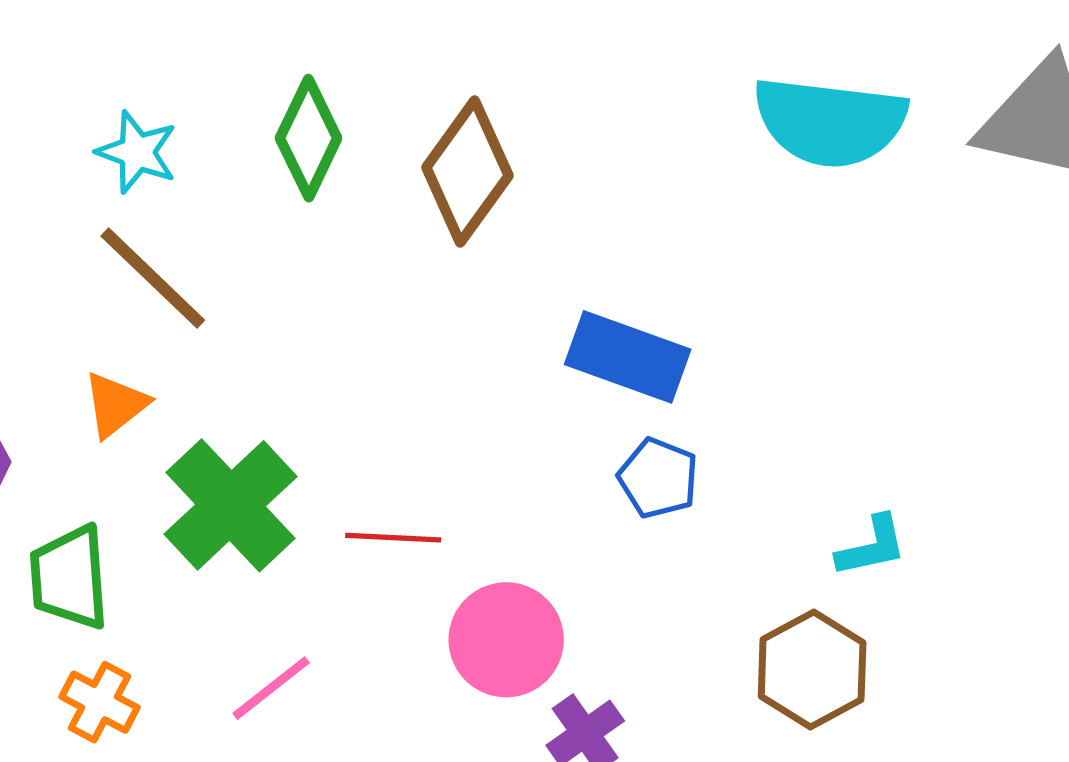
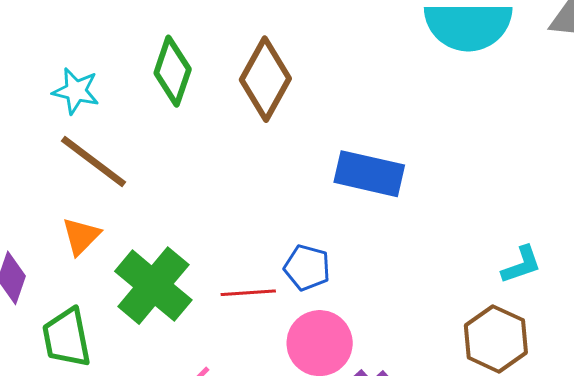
blue pentagon: (658, 478) -> (307, 268), moved

